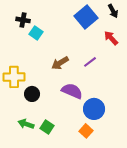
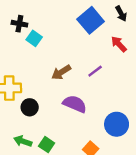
blue circle: (94, 109) -> (117, 124), moved

